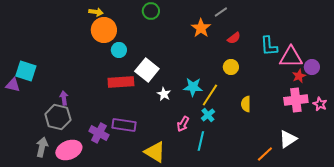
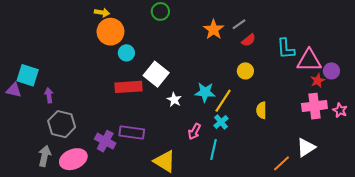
gray line: (221, 12) -> (239, 24), moved
purple arrow: (64, 98) -> (49, 95), moved

